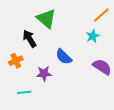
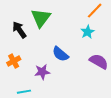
green triangle: (46, 19) -> (41, 18), turned 30
black arrow: (30, 39) -> (19, 30), moved

